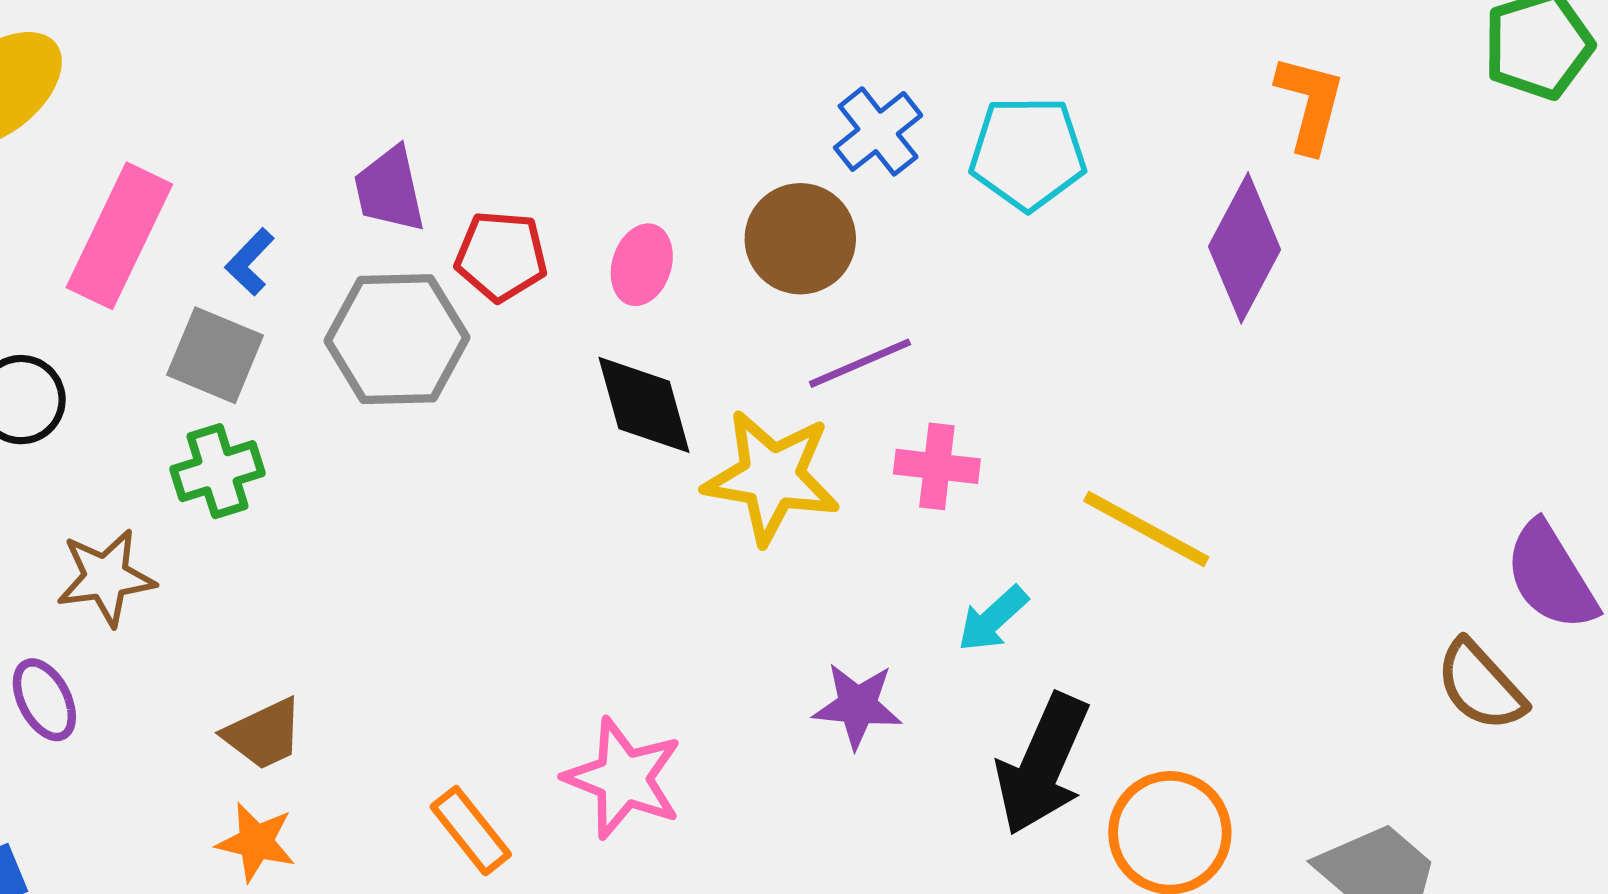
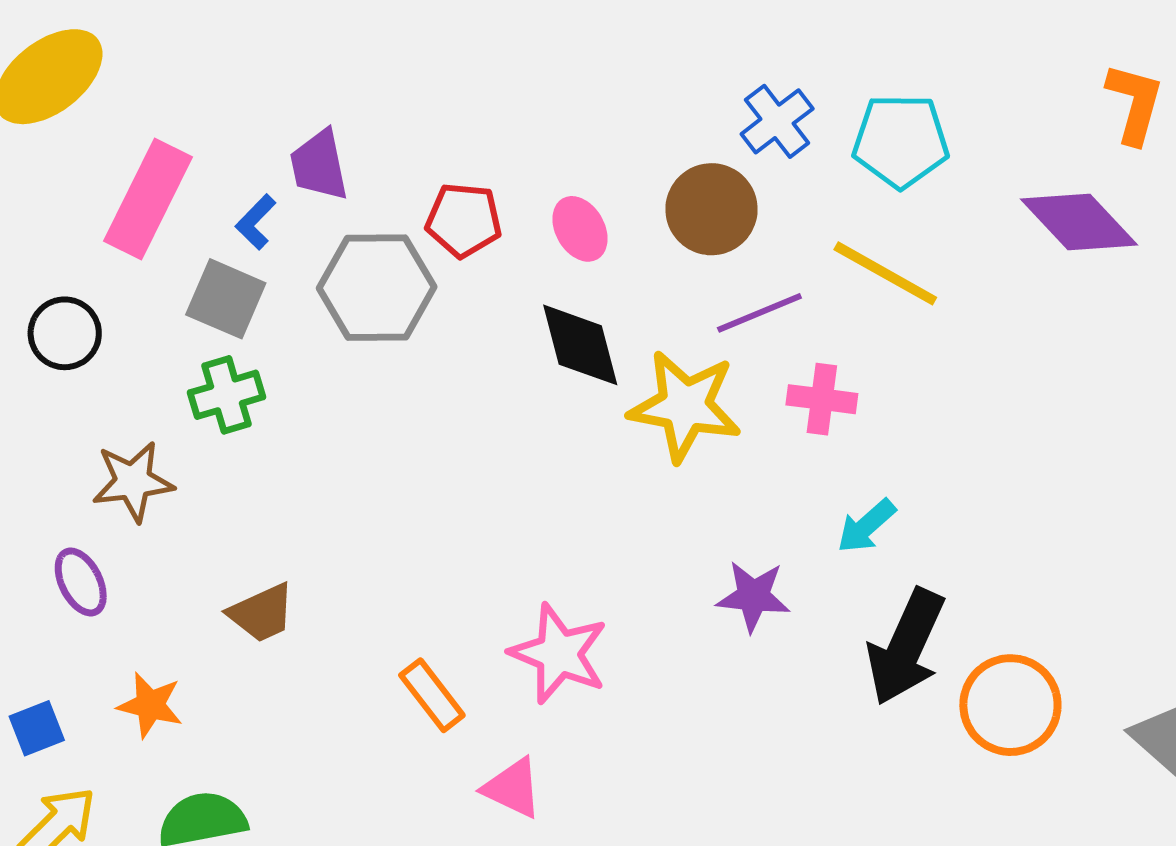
purple trapezoid: (389, 189) -> (319, 165), moved
purple diamond: (1245, 248) -> (1079, 222), turned -72
pink ellipse: (642, 265) -> (580, 229), turned -48
yellow line: (1146, 529) -> (885, 273), moved
orange star: (256, 842) -> (150, 705), moved

